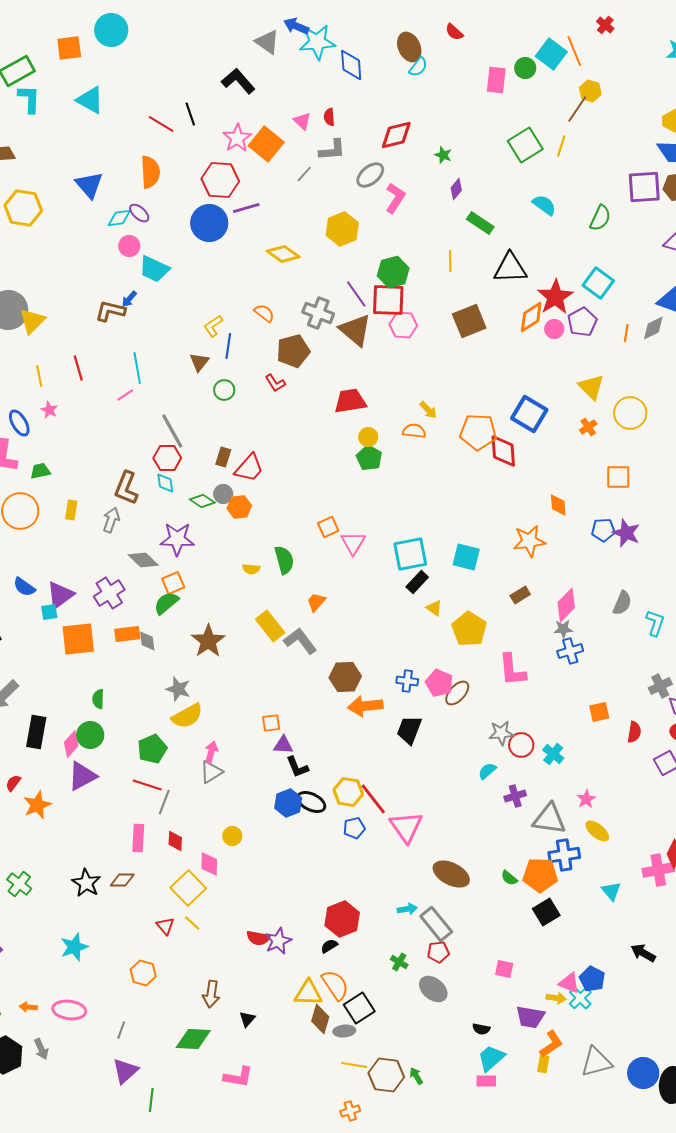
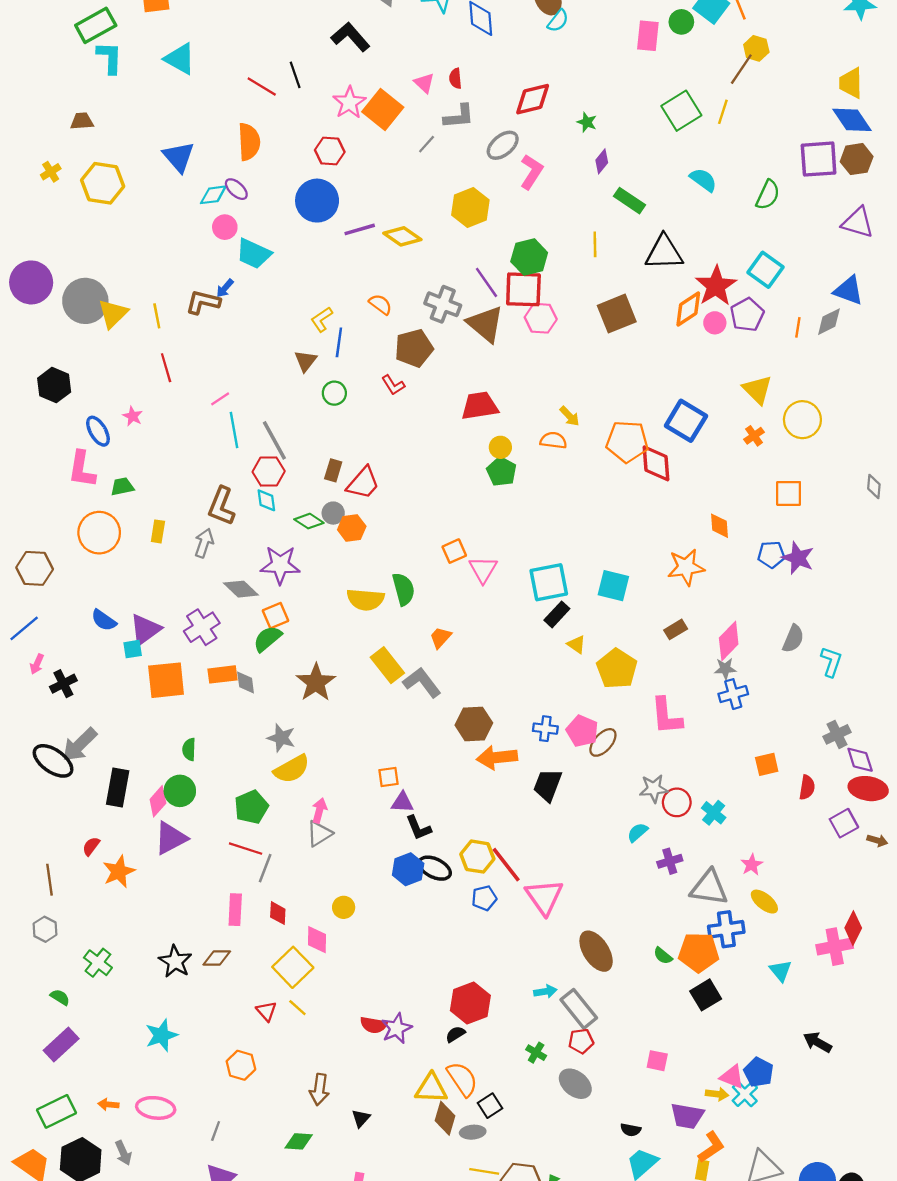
red hexagon: (220, 180) -> (330, 151), size x0.7
purple line: (246, 208) -> (360, 229), moved
cyan line: (137, 368) -> (234, 430), moved
yellow line: (39, 376) -> (157, 316), moved
yellow semicircle: (251, 569) -> (365, 599), size x1.8
brown ellipse: (451, 874) -> (596, 951), turned 30
black square: (359, 1008) -> (490, 1106), size x0.7
green diamond: (193, 1039) -> (299, 1141), size x0.7

